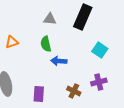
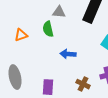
green semicircle: (46, 44) -> (48, 29), moved

